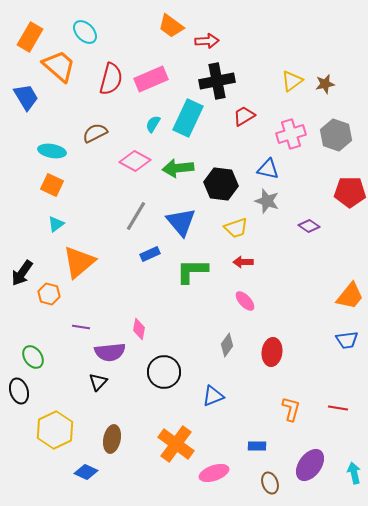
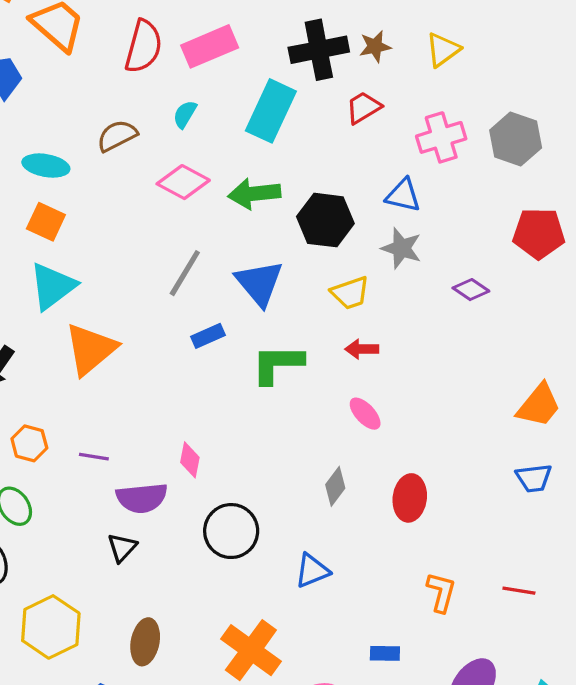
brown star: (325, 84) -> (375, 46), moved
cyan semicircle: (153, 124) -> (185, 114), moved
cyan triangle: (56, 224) -> (53, 286), size x1.8
orange hexagon: (49, 294) -> (29, 443), moved

